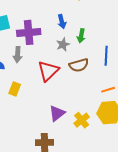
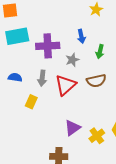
gray star: (63, 44) -> (72, 60), moved
gray arrow: (18, 55) -> (42, 78), moved

